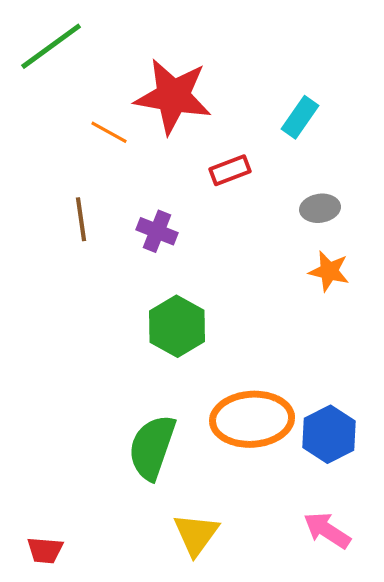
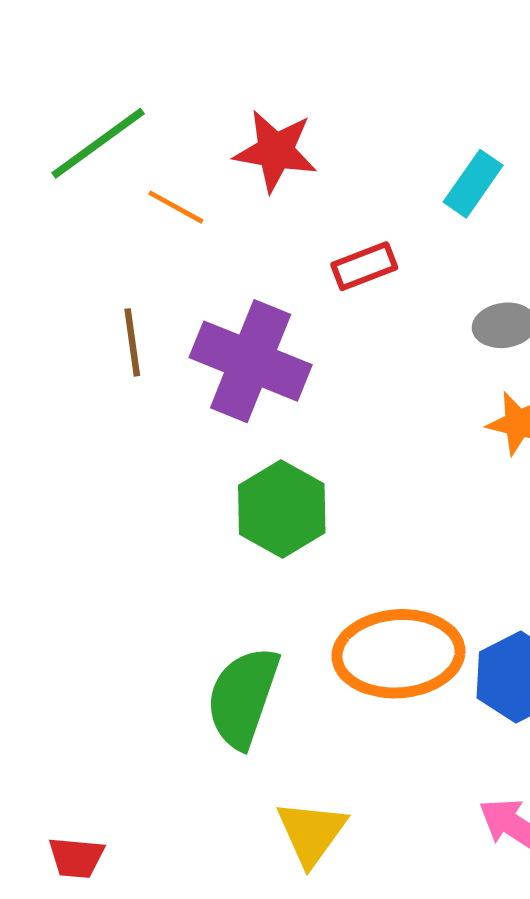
green line: (51, 46) -> (98, 143), moved
red star: (173, 96) -> (276, 151), size x0.7
purple cross: (157, 231) -> (251, 361), size x1.8

